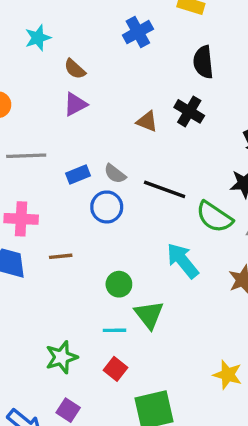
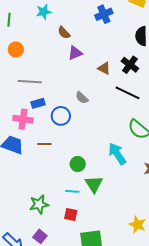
purple triangle: (75, 104) -> (75, 53), moved
blue rectangle: (78, 174) -> (38, 103), moved
black line: (165, 189) -> (128, 93), moved
blue circle: (107, 207) -> (61, 116), moved
red square: (116, 369) -> (71, 215), turned -32

